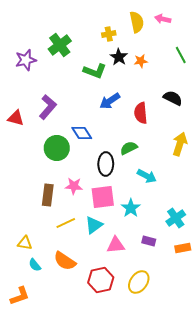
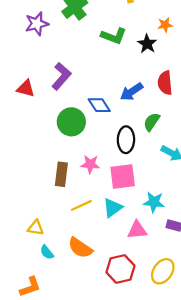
black star: (119, 57) -> (147, 44), moved
blue arrow: (110, 101) -> (132, 92), moved
green semicircle: (129, 148) -> (152, 122), turned -30
cyan star: (131, 208) -> (154, 202), moved, turned -30

